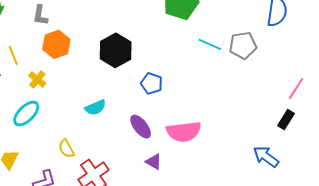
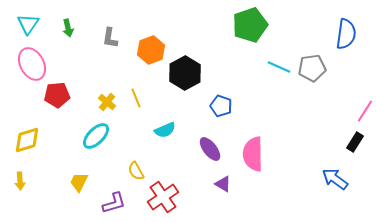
orange hexagon: (56, 44) -> (151, 50), moved
yellow line: (13, 55) -> (136, 98), moved
pink semicircle: (184, 132) -> (253, 154), turned 96

